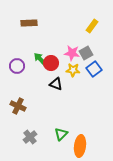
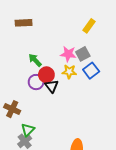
red circle: (51, 63) -> (46, 75), moved
purple circle: (17, 66) -> (36, 82), moved
black triangle: (56, 84) -> (52, 86), turned 32
green triangle: (61, 134) -> (28, 130), moved

